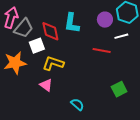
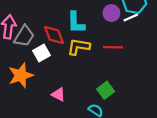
white line: (121, 36) -> (131, 18), moved
yellow L-shape: (53, 63) -> (79, 47), moved
green square: (119, 89) -> (106, 90), moved

